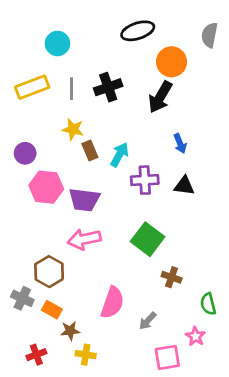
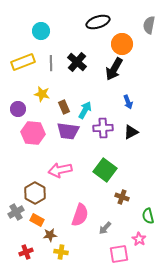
black cross: (108, 87) -> (77, 62), turned -30
yellow star: (73, 129) -> (42, 94), moved
black triangle: (184, 186) -> (131, 132), turned -35
purple trapezoid: (84, 200) -> (68, 131), moved
gray cross: (22, 298) -> (16, 212), turned 35

